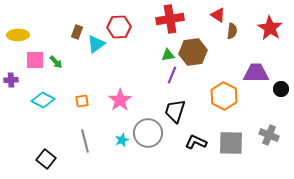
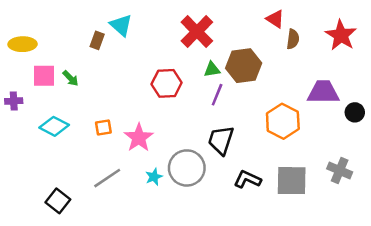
red cross: (170, 19) -> (197, 32), moved, turned -36
red hexagon: (119, 27) -> (167, 83), moved
cyan triangle: (96, 44) -> (121, 25), moved, turned -42
pink star: (120, 100) -> (139, 138), moved
gray line: (85, 141) -> (107, 178), turned 70

